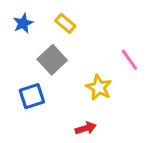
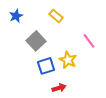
yellow rectangle: (65, 23) -> (56, 16), moved
blue square: (32, 96) -> (46, 66), moved

